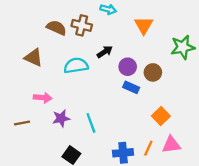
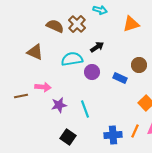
brown cross: (82, 25) -> (77, 24), turned 30
orange triangle: (144, 25) -> (131, 24), turned 42
purple circle: (128, 67) -> (92, 72), moved
brown line: (22, 123) -> (21, 96), moved

